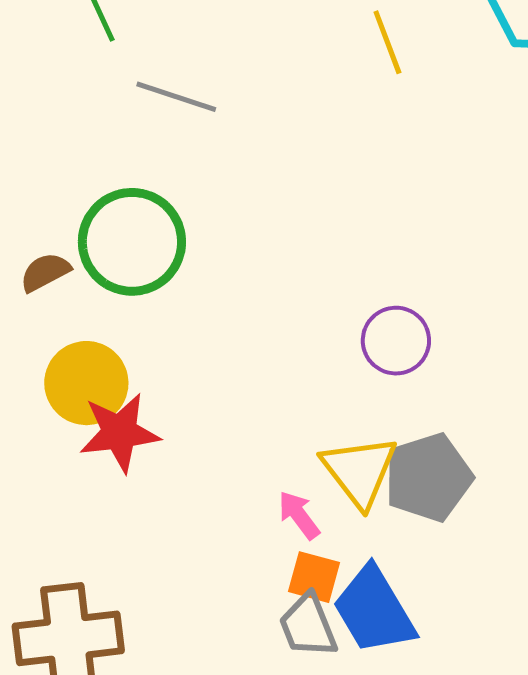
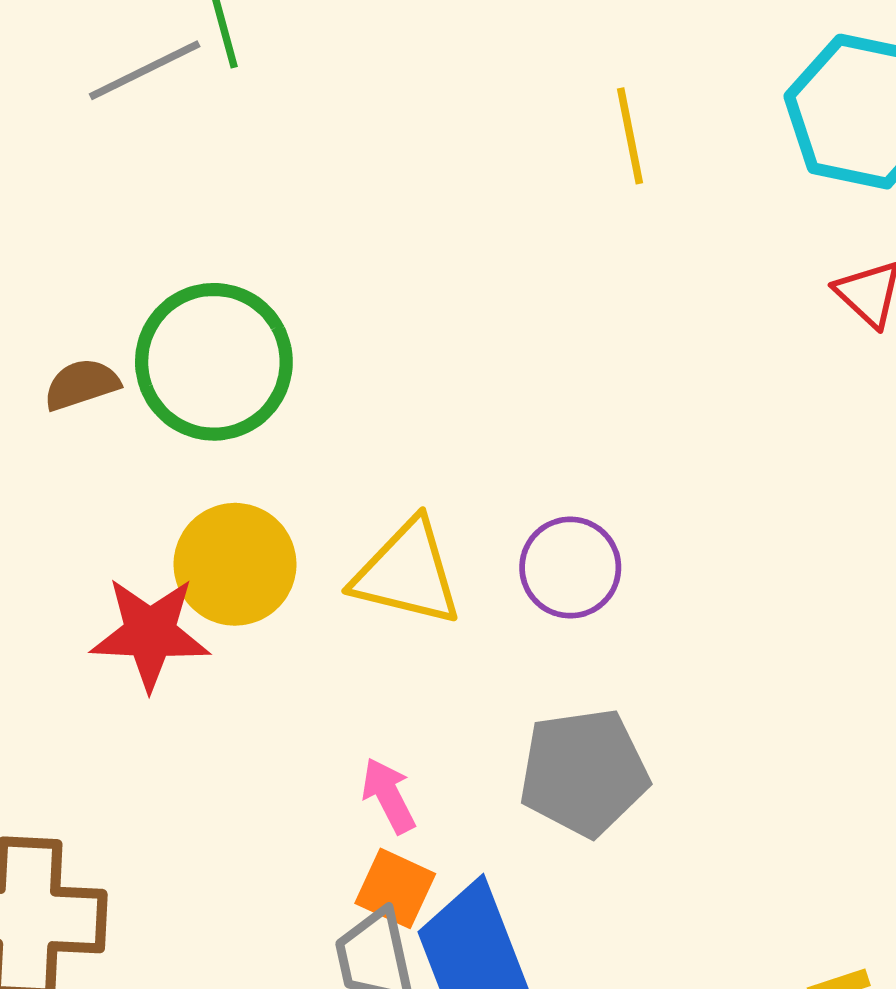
gray line: (176, 97) -> (145, 70), moved, turned -54
yellow circle: (86, 383) -> (235, 564), moved
yellow triangle: (359, 471) -> (407, 573), moved, turned -48

